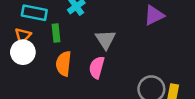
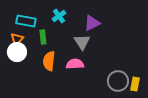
purple triangle: (154, 15) -> (92, 23), moved
pink semicircle: (97, 67) -> (75, 64), turned 72

